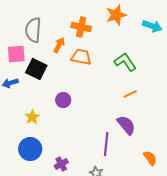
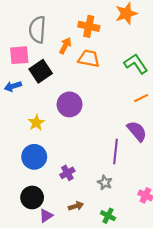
black square: (36, 69) -> (41, 71), turned 30
purple circle: (63, 100) -> (70, 104), size x1.5

